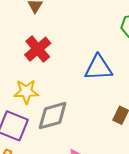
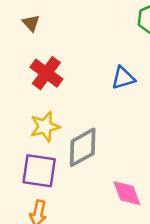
blue triangle: (98, 68) -> (123, 78), size x0.7

